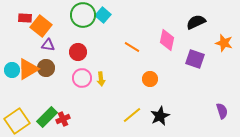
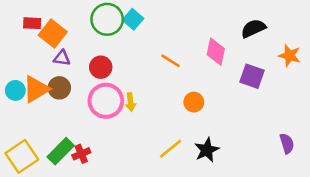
pink circle: (82, 78) -> (106, 101), size x1.4

